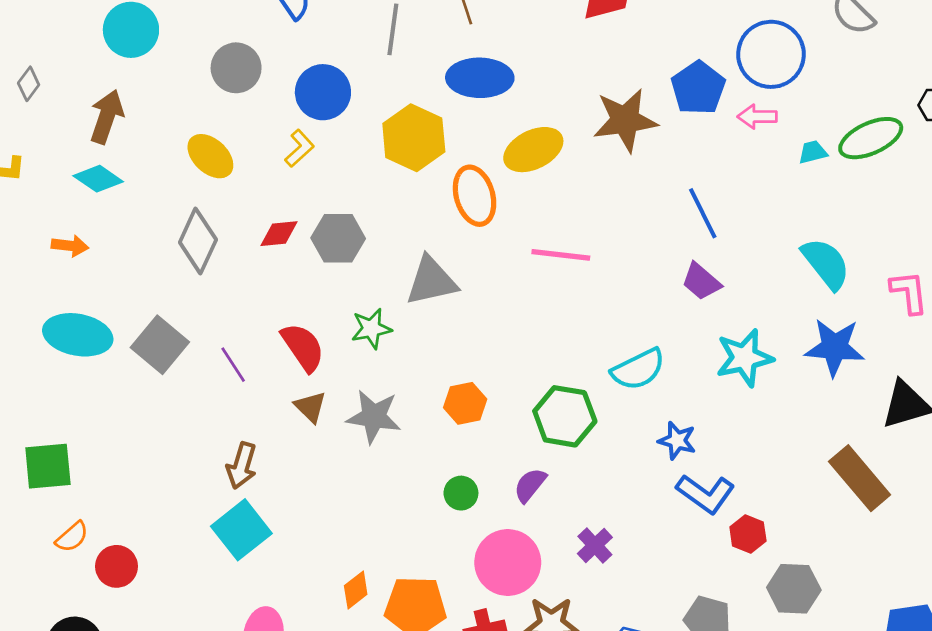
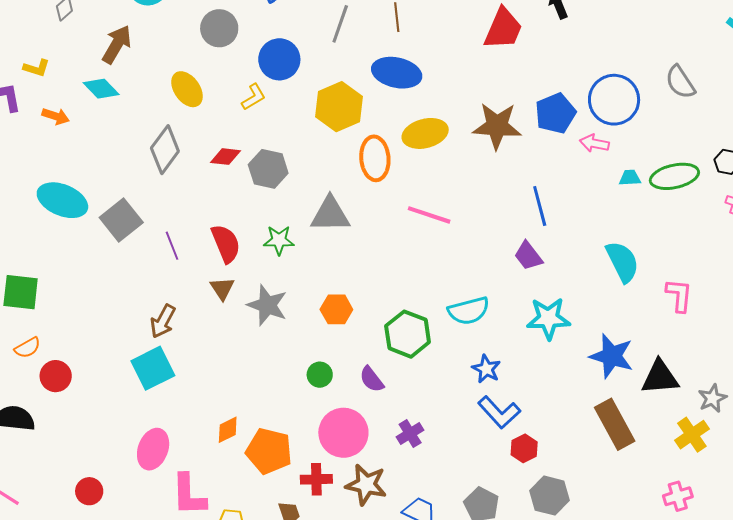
orange arrow: (70, 246) -> (56, 116), moved
blue star: (835, 347) -> (612, 356), moved
purple semicircle: (530, 485) -> (372, 379), turned -88

